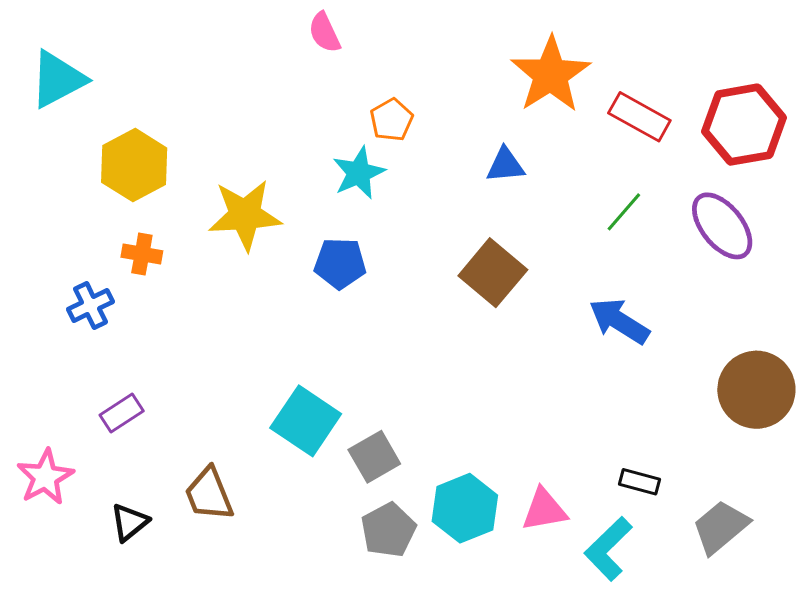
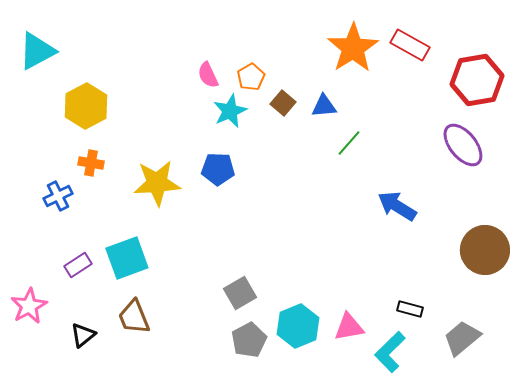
pink semicircle: (324, 33) -> (208, 75), moved
red rectangle: (639, 117) -> (410, 45), moved
green line: (624, 212) -> (349, 143), moved
yellow star: (245, 215) -> (157, 183), moved
brown square: (493, 273) -> (283, 103), moved, size x0.6
cyan square: (306, 421) -> (127, 258), moved, turned 36

